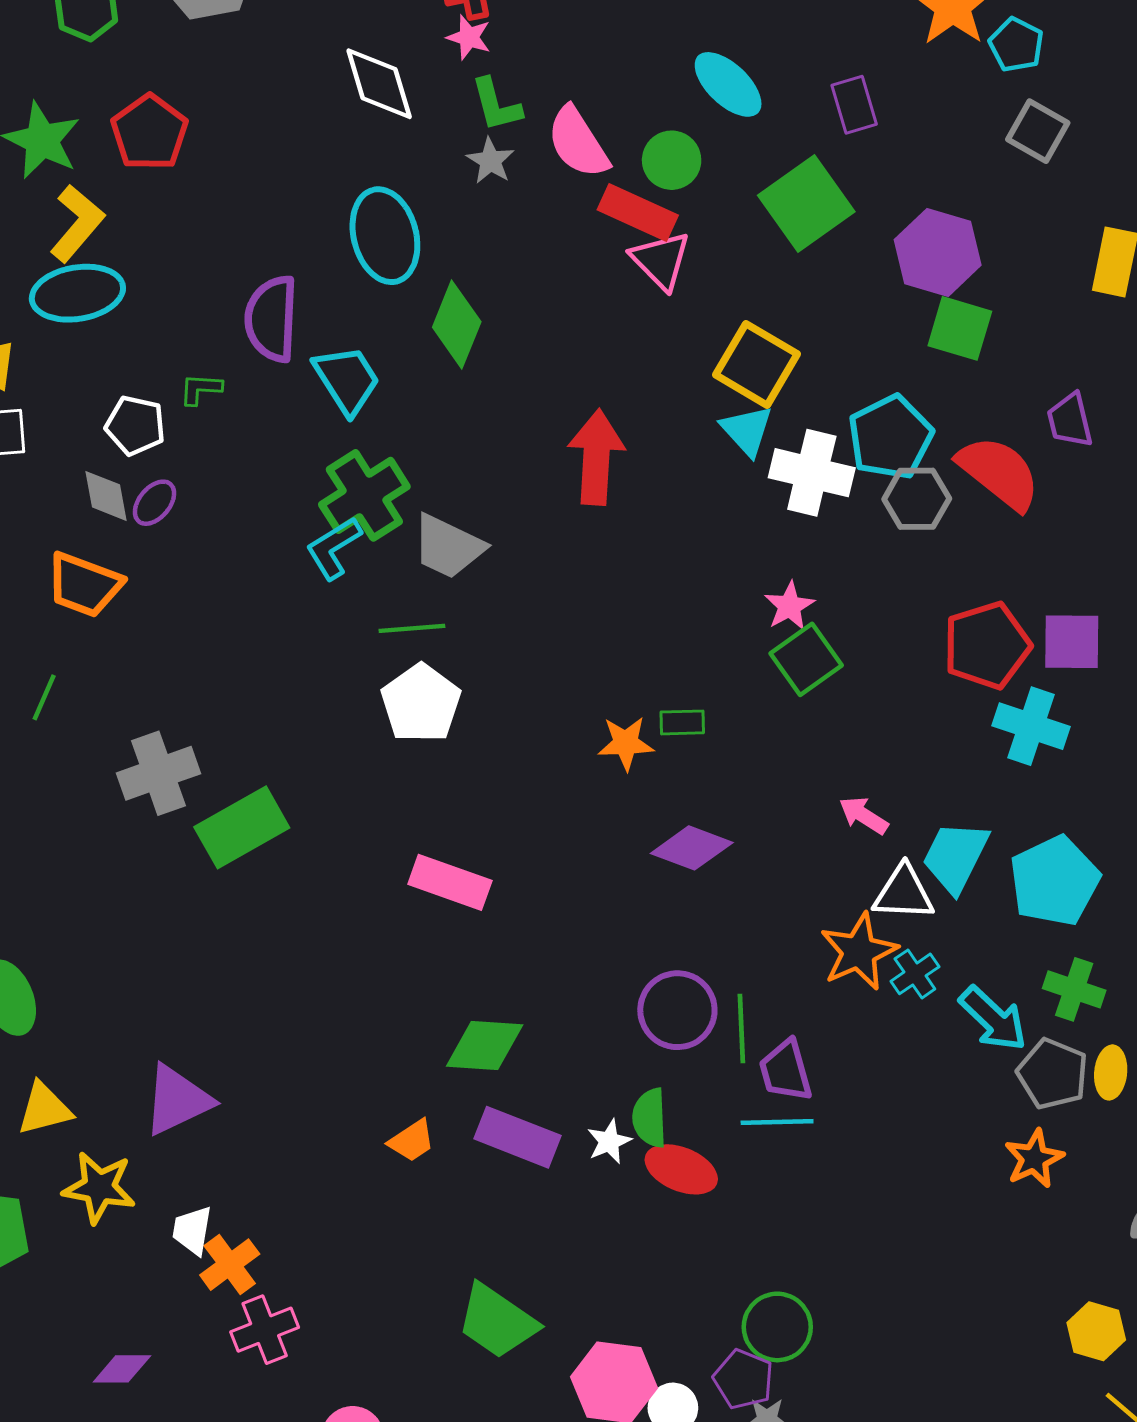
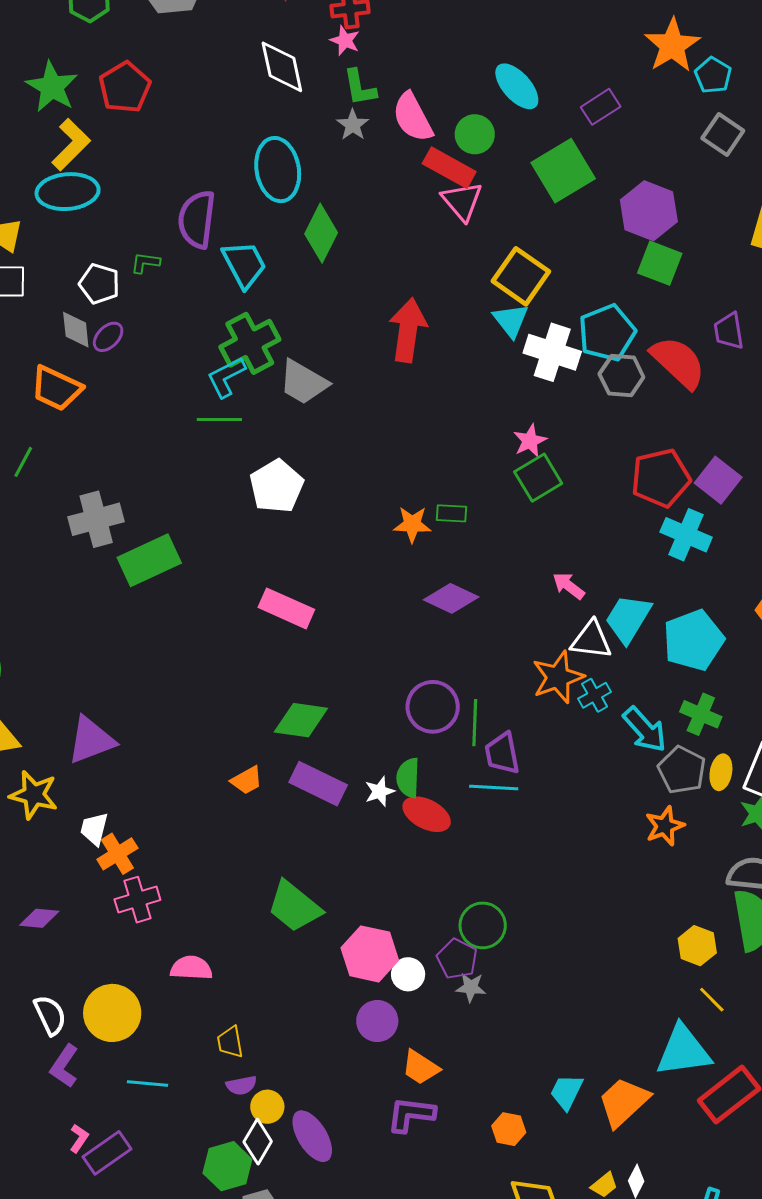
purple rectangle: (854, 105) -> (601, 107), turned 69
green line: (412, 628) -> (219, 419), moved
purple square: (1072, 642) -> (718, 480), turned 33

